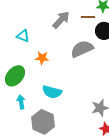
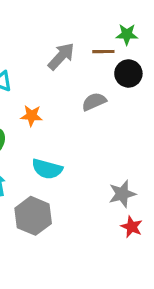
gray semicircle: (82, 49) -> (94, 102), size x0.7

